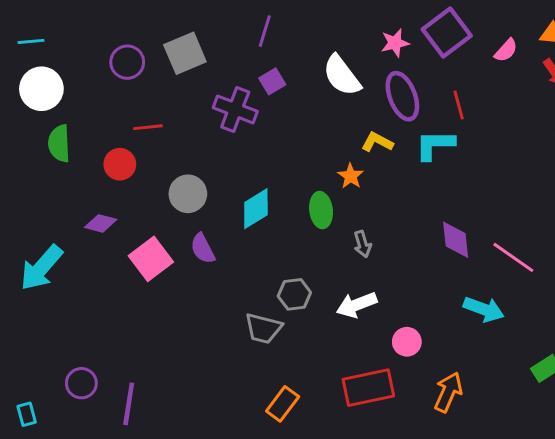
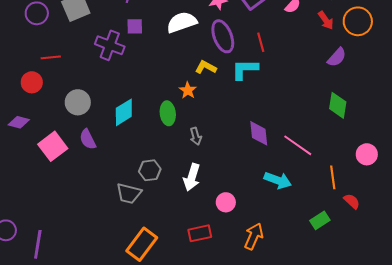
white semicircle: (342, 75) -> (182, 22), turned 108
purple square: (272, 81) -> (135, 26), turned 30
white arrow: (357, 305) -> (192, 177), turned -52
red rectangle: (368, 388) -> (200, 233), size x0.7
orange rectangle: (283, 404) -> (142, 244), size x1.4

